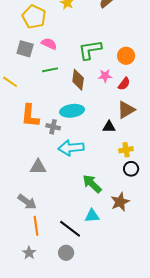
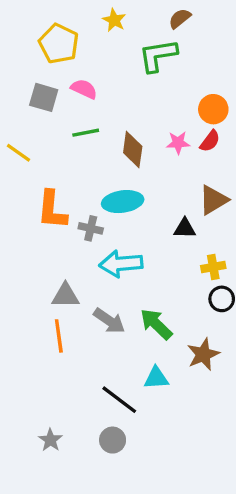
green L-shape: (90, 50) -> (158, 55), moved
red semicircle: (124, 84) -> (210, 141), moved
gray arrow: (27, 202) -> (109, 321), moved
orange line: (36, 226) -> (59, 336), moved

